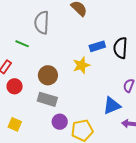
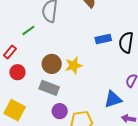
green line: (22, 44) -> (28, 30), turned -64
yellow star: (81, 65) -> (74, 65), moved
yellow square: (15, 124) -> (15, 110), size x1.5

